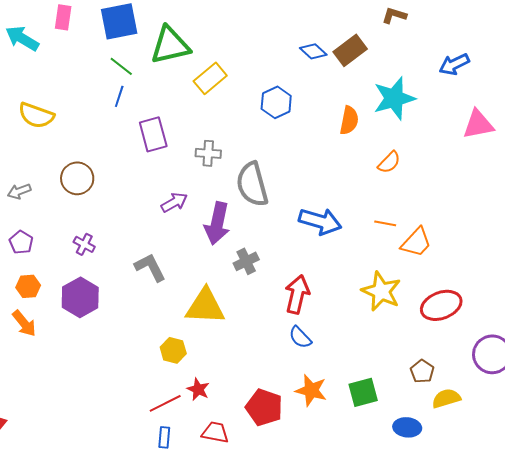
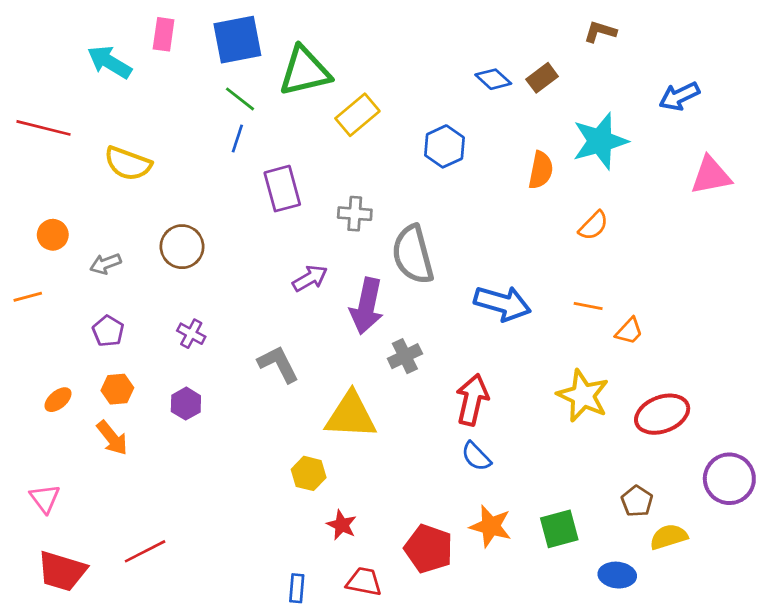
brown rectangle: (350, 50) -> (542, 78), size x0.7
orange trapezoid: (416, 242) -> (629, 331), size x0.7
purple hexagon: (80, 297) -> (186, 404), size x0.6
red line: (165, 403) -> (145, 551), moved

